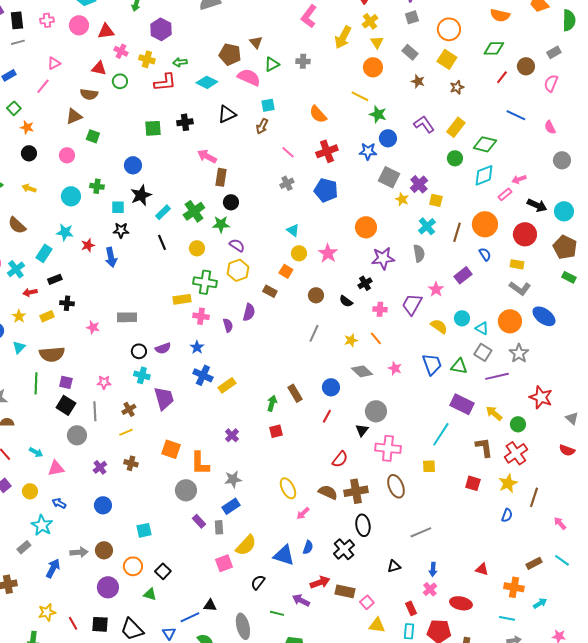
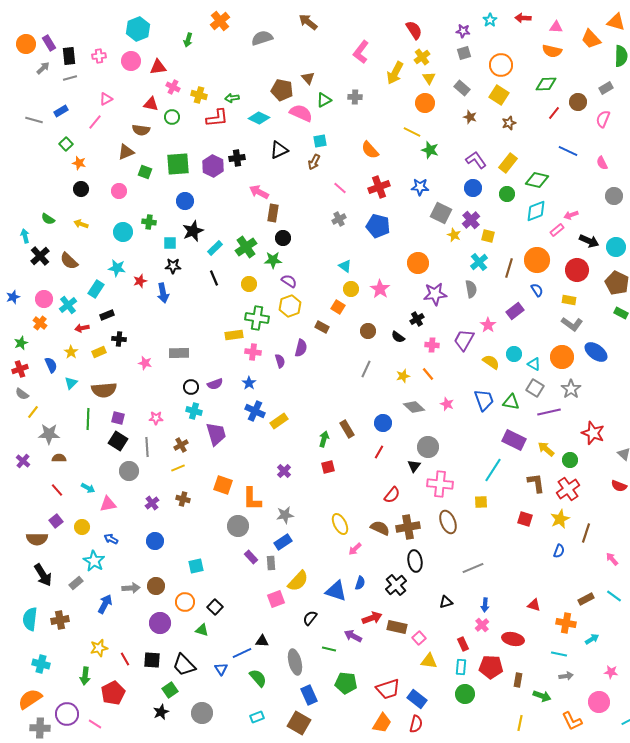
purple hexagon: (161, 29) -> (213, 166), moved
green square: (153, 128) -> (178, 164), moved, size x1.4
blue circle: (388, 138) -> (473, 188), moved

